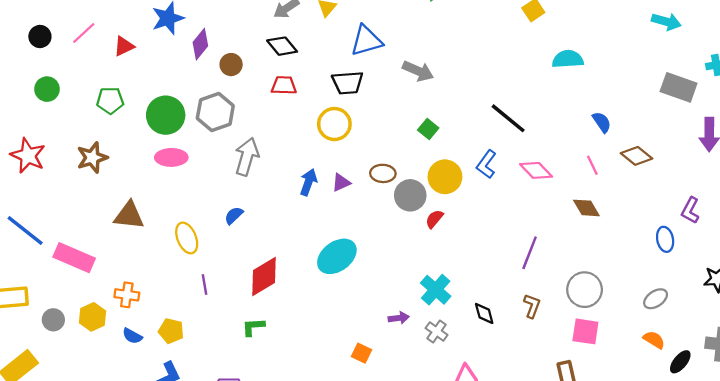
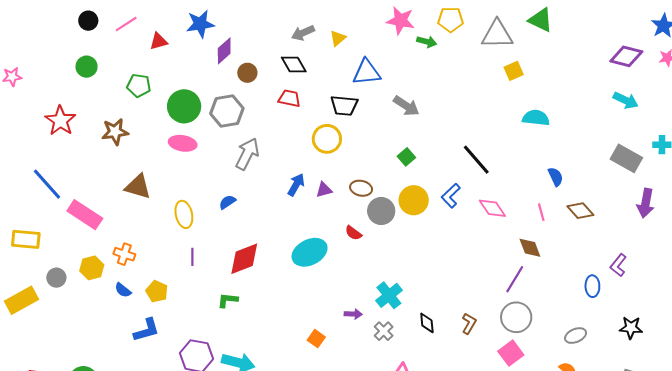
red semicircle: (434, 219) -> (353, 233), moved, turned -102
purple line: (530, 253) -> (515, 279), moved
gray circle: (53, 320) -> (56, 278), moved
pink square: (585, 331) -> (511, 353), turned 35

